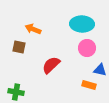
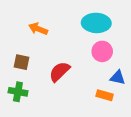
brown square: (19, 47) -> (22, 62), moved
green cross: (16, 92) -> (18, 92), moved

